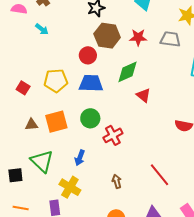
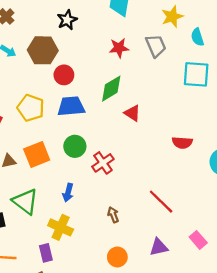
brown hexagon: (107, 36) -> (43, 50), moved
gray trapezoid: (170, 39) -> (156, 46), turned 65
yellow pentagon: (56, 81) -> (31, 108), turned 30

